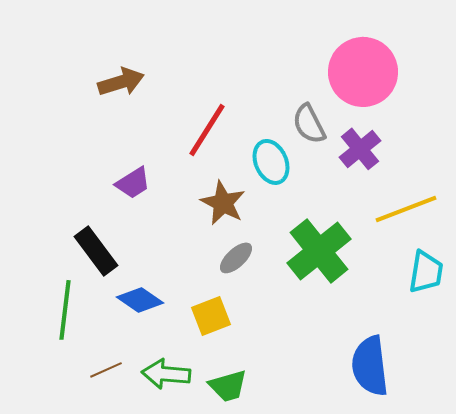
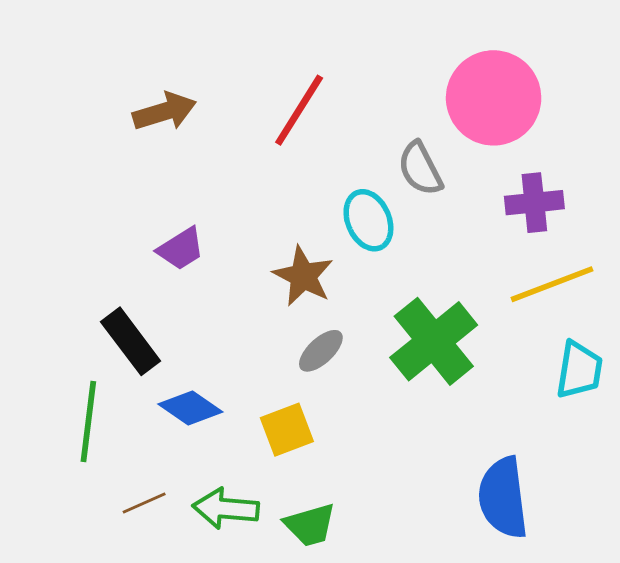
red line: (207, 130) -> (299, 110), moved
purple cross: (360, 149) -> (534, 203), moved, turned 33

